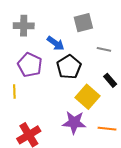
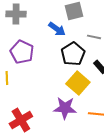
blue arrow: (56, 43) -> (57, 29), moved
black pentagon: (69, 67) -> (73, 54), moved

